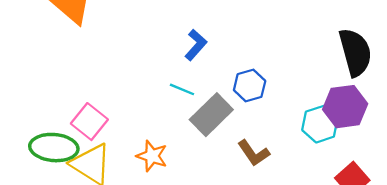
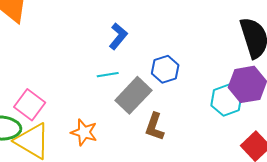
cyan line: (182, 89) -> (108, 75), turned -30
brown L-shape: (254, 153) -> (155, 127), moved, turned 56

